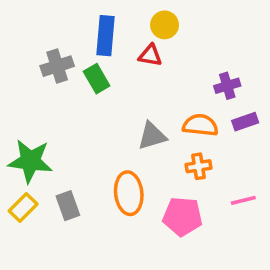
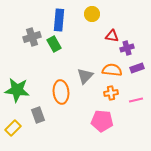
red triangle: (150, 55) -> (112, 36), moved
gray triangle: (152, 136) -> (85, 76), turned -30
orange ellipse: (129, 193) -> (61, 92), moved
pink line: (243, 200) -> (136, 100), moved
yellow rectangle: (23, 207) -> (13, 128), moved

